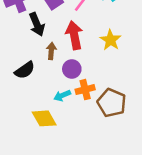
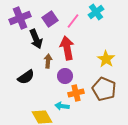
yellow star: (110, 40) -> (106, 59), moved
cyan arrow: (62, 96) -> (62, 106), moved, turned 32
brown pentagon: (112, 103) -> (104, 89), moved

